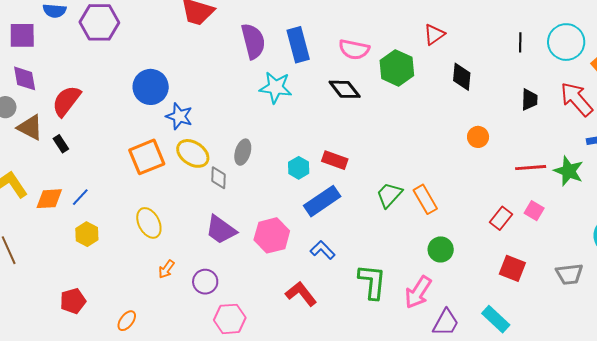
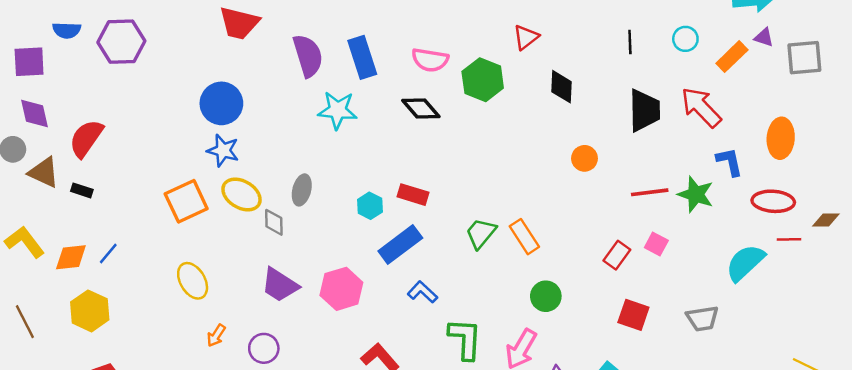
cyan circle: (566, 42) -> (685, 39), size x0.6
blue circle: (151, 87) -> (221, 103), moved
black trapezoid: (529, 100) -> (644, 110), size x1.6
black rectangle: (61, 144) -> (82, 190), turned -36
yellow hexagon: (87, 234) -> (90, 311), moved, size x1.4
blue L-shape: (323, 250) -> (422, 292), moved

